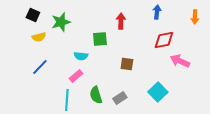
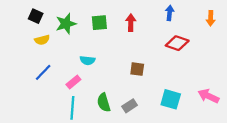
green square: (100, 39) -> (99, 23), moved
red diamond: (164, 40) -> (177, 43), turned 30
pink arrow: (180, 61) -> (208, 96), moved
pink rectangle: (76, 76) -> (73, 82), moved
cyan square: (158, 92) -> (171, 99), turned -30

